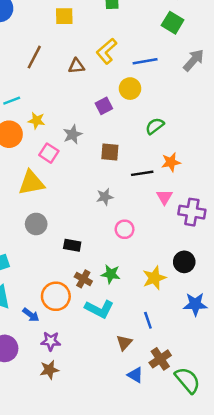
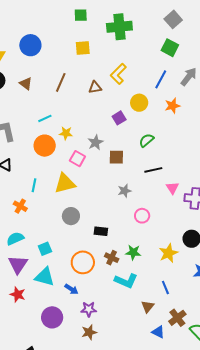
blue line: (145, 61) -> (161, 79), moved, turned -48
green semicircle: (155, 126) -> (146, 140), moved
brown square: (110, 152) -> (116, 157), moved
orange star: (171, 162) -> (172, 106), moved
orange circle: (56, 296) -> (83, 262), moved

